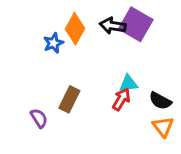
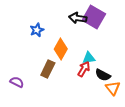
orange diamond: (75, 29) -> (61, 49), moved
black semicircle: (160, 101) -> (103, 75), moved
purple semicircle: (39, 118) -> (17, 82), moved, turned -32

